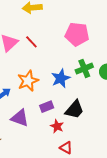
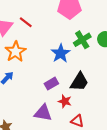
orange star: (28, 81) -> (16, 52), moved
purple triangle: (20, 118) -> (43, 113), moved

